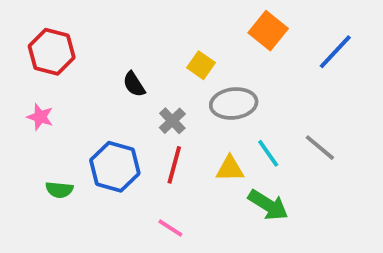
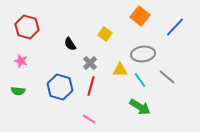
gray ellipse: (234, 103) -> (143, 54), moved
yellow triangle: (230, 169) -> (120, 70), moved
green semicircle: (59, 190) -> (18, 91), moved

